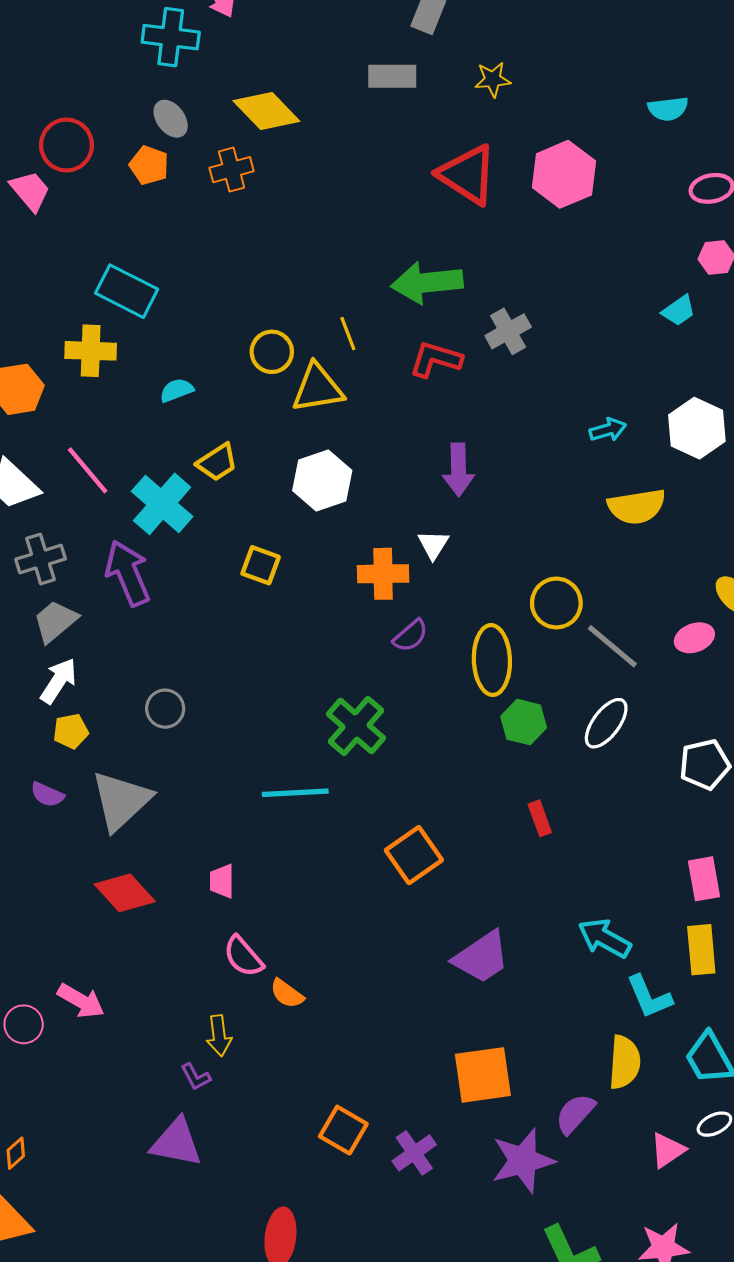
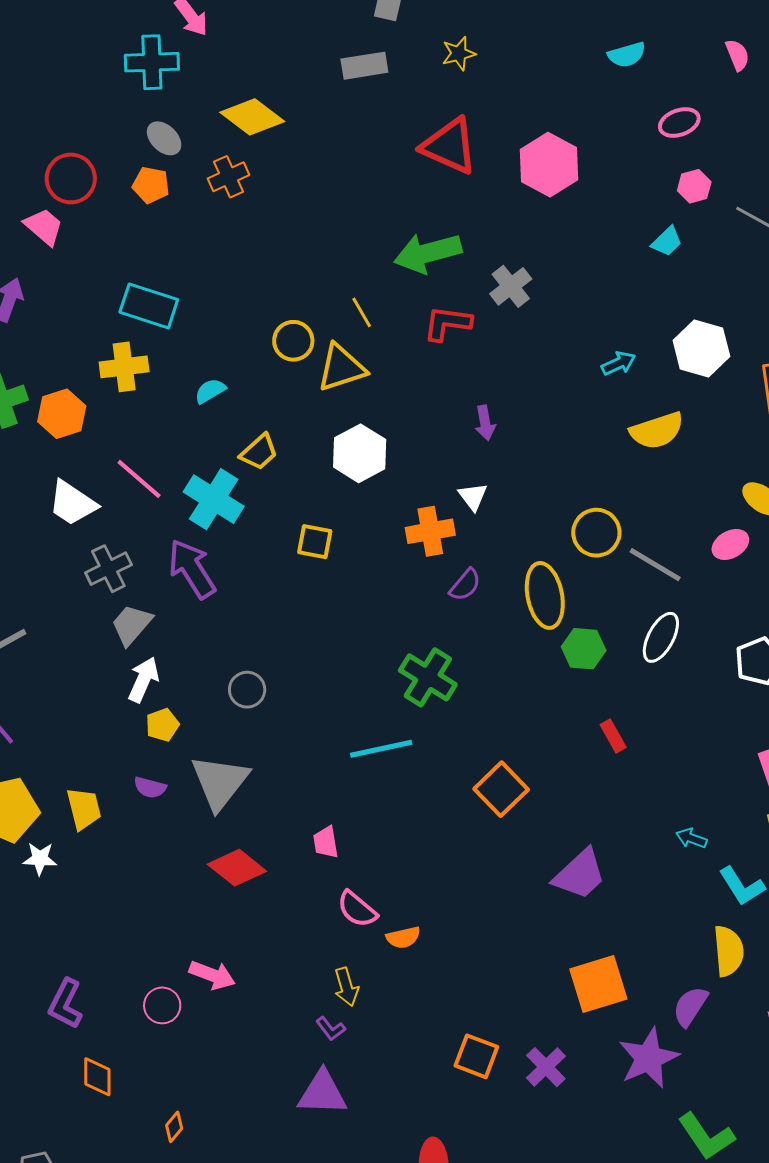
pink hexagon: (564, 174) -> (549, 165), moved
purple arrow: (458, 470) -> (485, 423), size x0.7
cyan arrow: (604, 938) -> (691, 838), size x0.6
orange semicircle: (287, 994) -> (403, 937), turned -40

